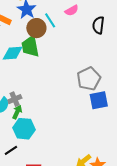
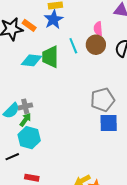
pink semicircle: (72, 10) -> (98, 29), turned 104
cyan line: (50, 20) -> (73, 46), moved
brown circle: (36, 28) -> (96, 45), moved

